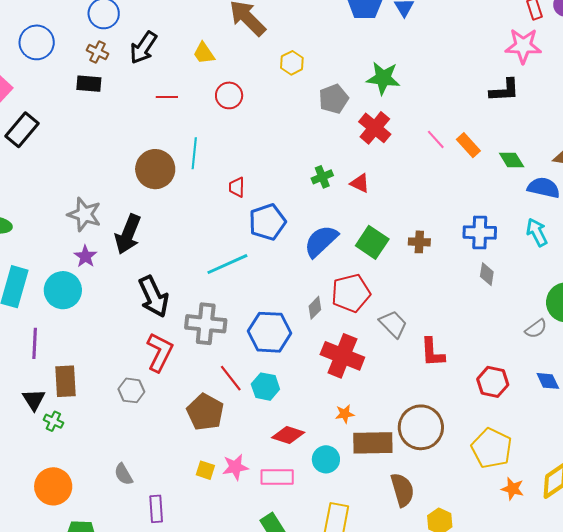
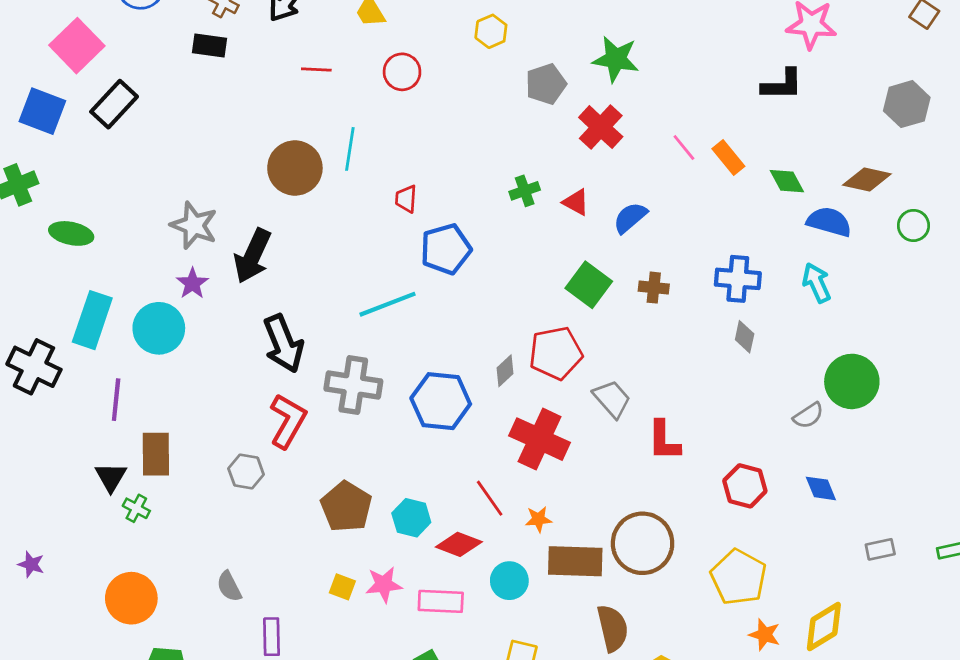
blue semicircle: (321, 241) -> (630, 218), moved, size x0.7
red line: (231, 378) -> (490, 498), moved
cyan hexagon: (265, 387) -> (411, 518), moved

